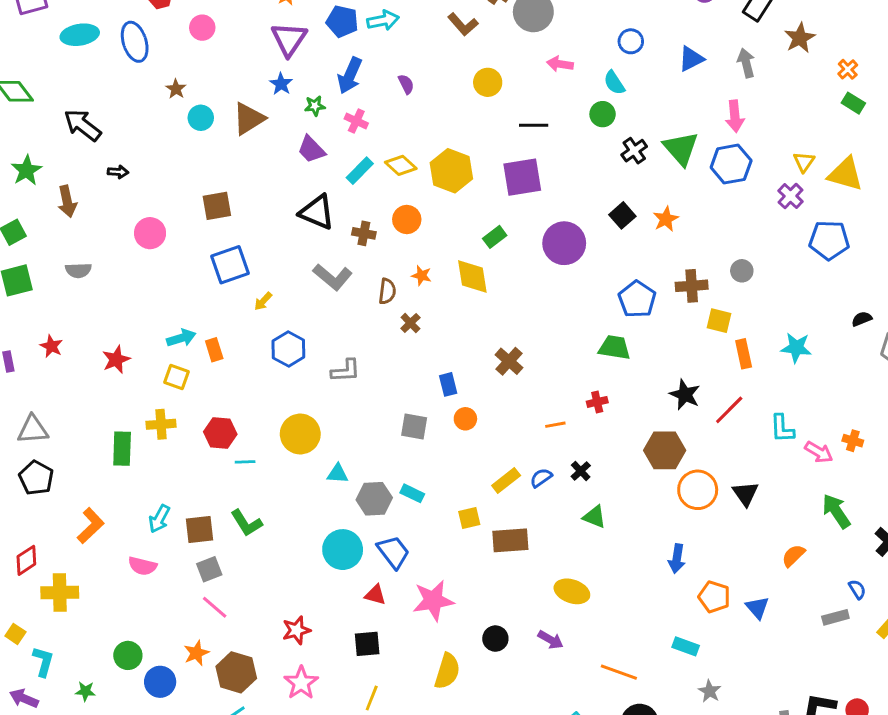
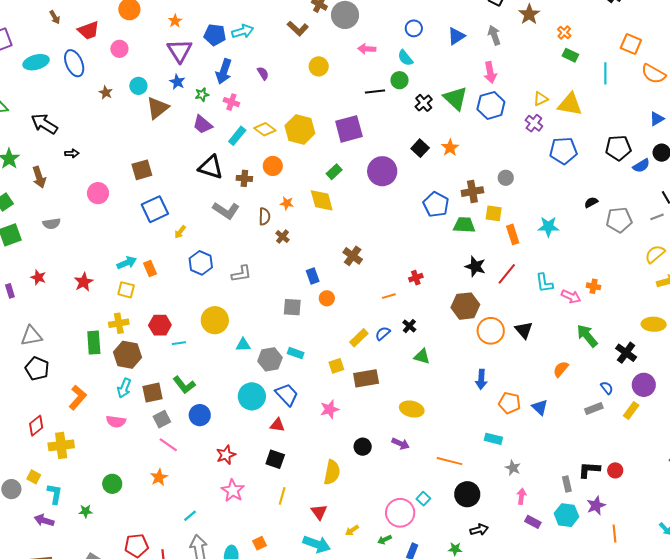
cyan circle: (201, 118) -> (138, 86), moved
black line: (534, 125) -> (375, 91), moved
yellow triangle: (804, 162) -> (541, 99), turned 35
green trapezoid: (614, 348) -> (464, 225), moved
pink star: (433, 601) -> (330, 409), moved, size x0.7
black square: (367, 644) -> (275, 459), turned 30
brown hexagon: (236, 672) -> (127, 355), moved
blue circle: (160, 682) -> (200, 415), moved

